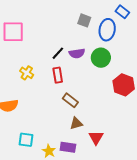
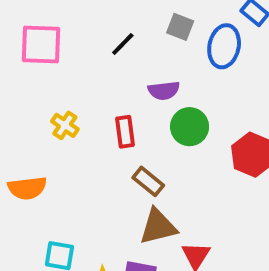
black line: (58, 53) -> (123, 44), moved
green circle: (101, 58) -> (190, 127), moved
brown triangle: (76, 123) -> (158, 227), size x1.5

